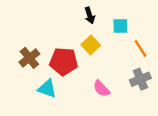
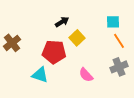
black arrow: (90, 15) -> (62, 22), moved, turned -104
cyan square: (120, 26) -> (113, 22), moved
brown cross: (29, 58) -> (12, 43), moved

